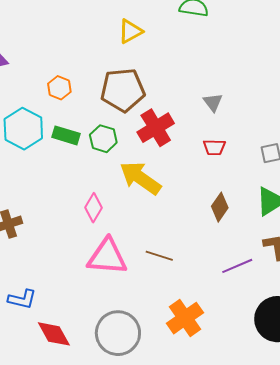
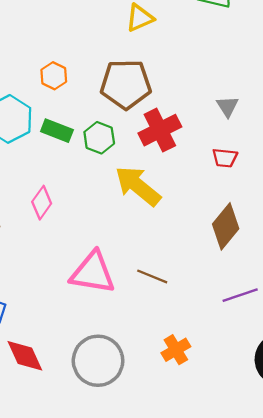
brown diamond: (220, 207) -> (226, 226), size x1.4
pink diamond: (93, 208) -> (42, 203), moved
orange cross: (185, 318) -> (176, 350), size x0.7

